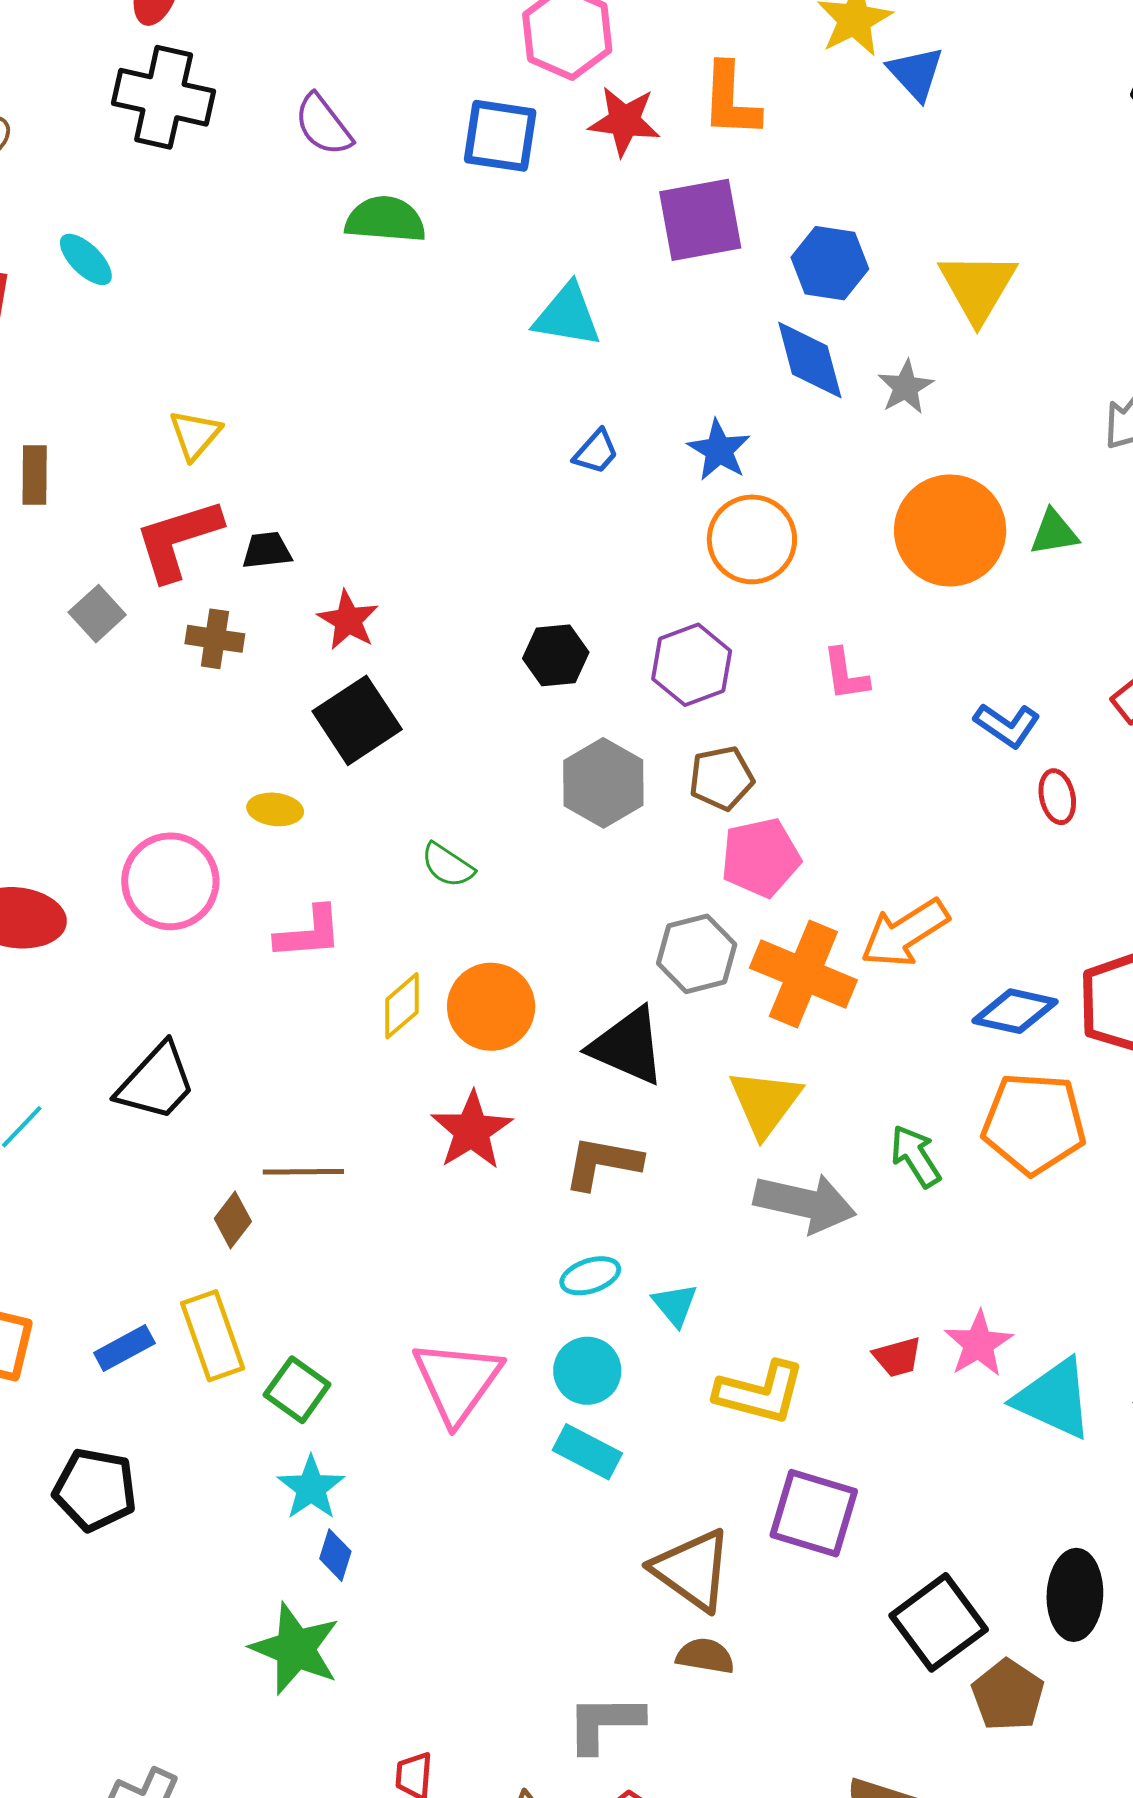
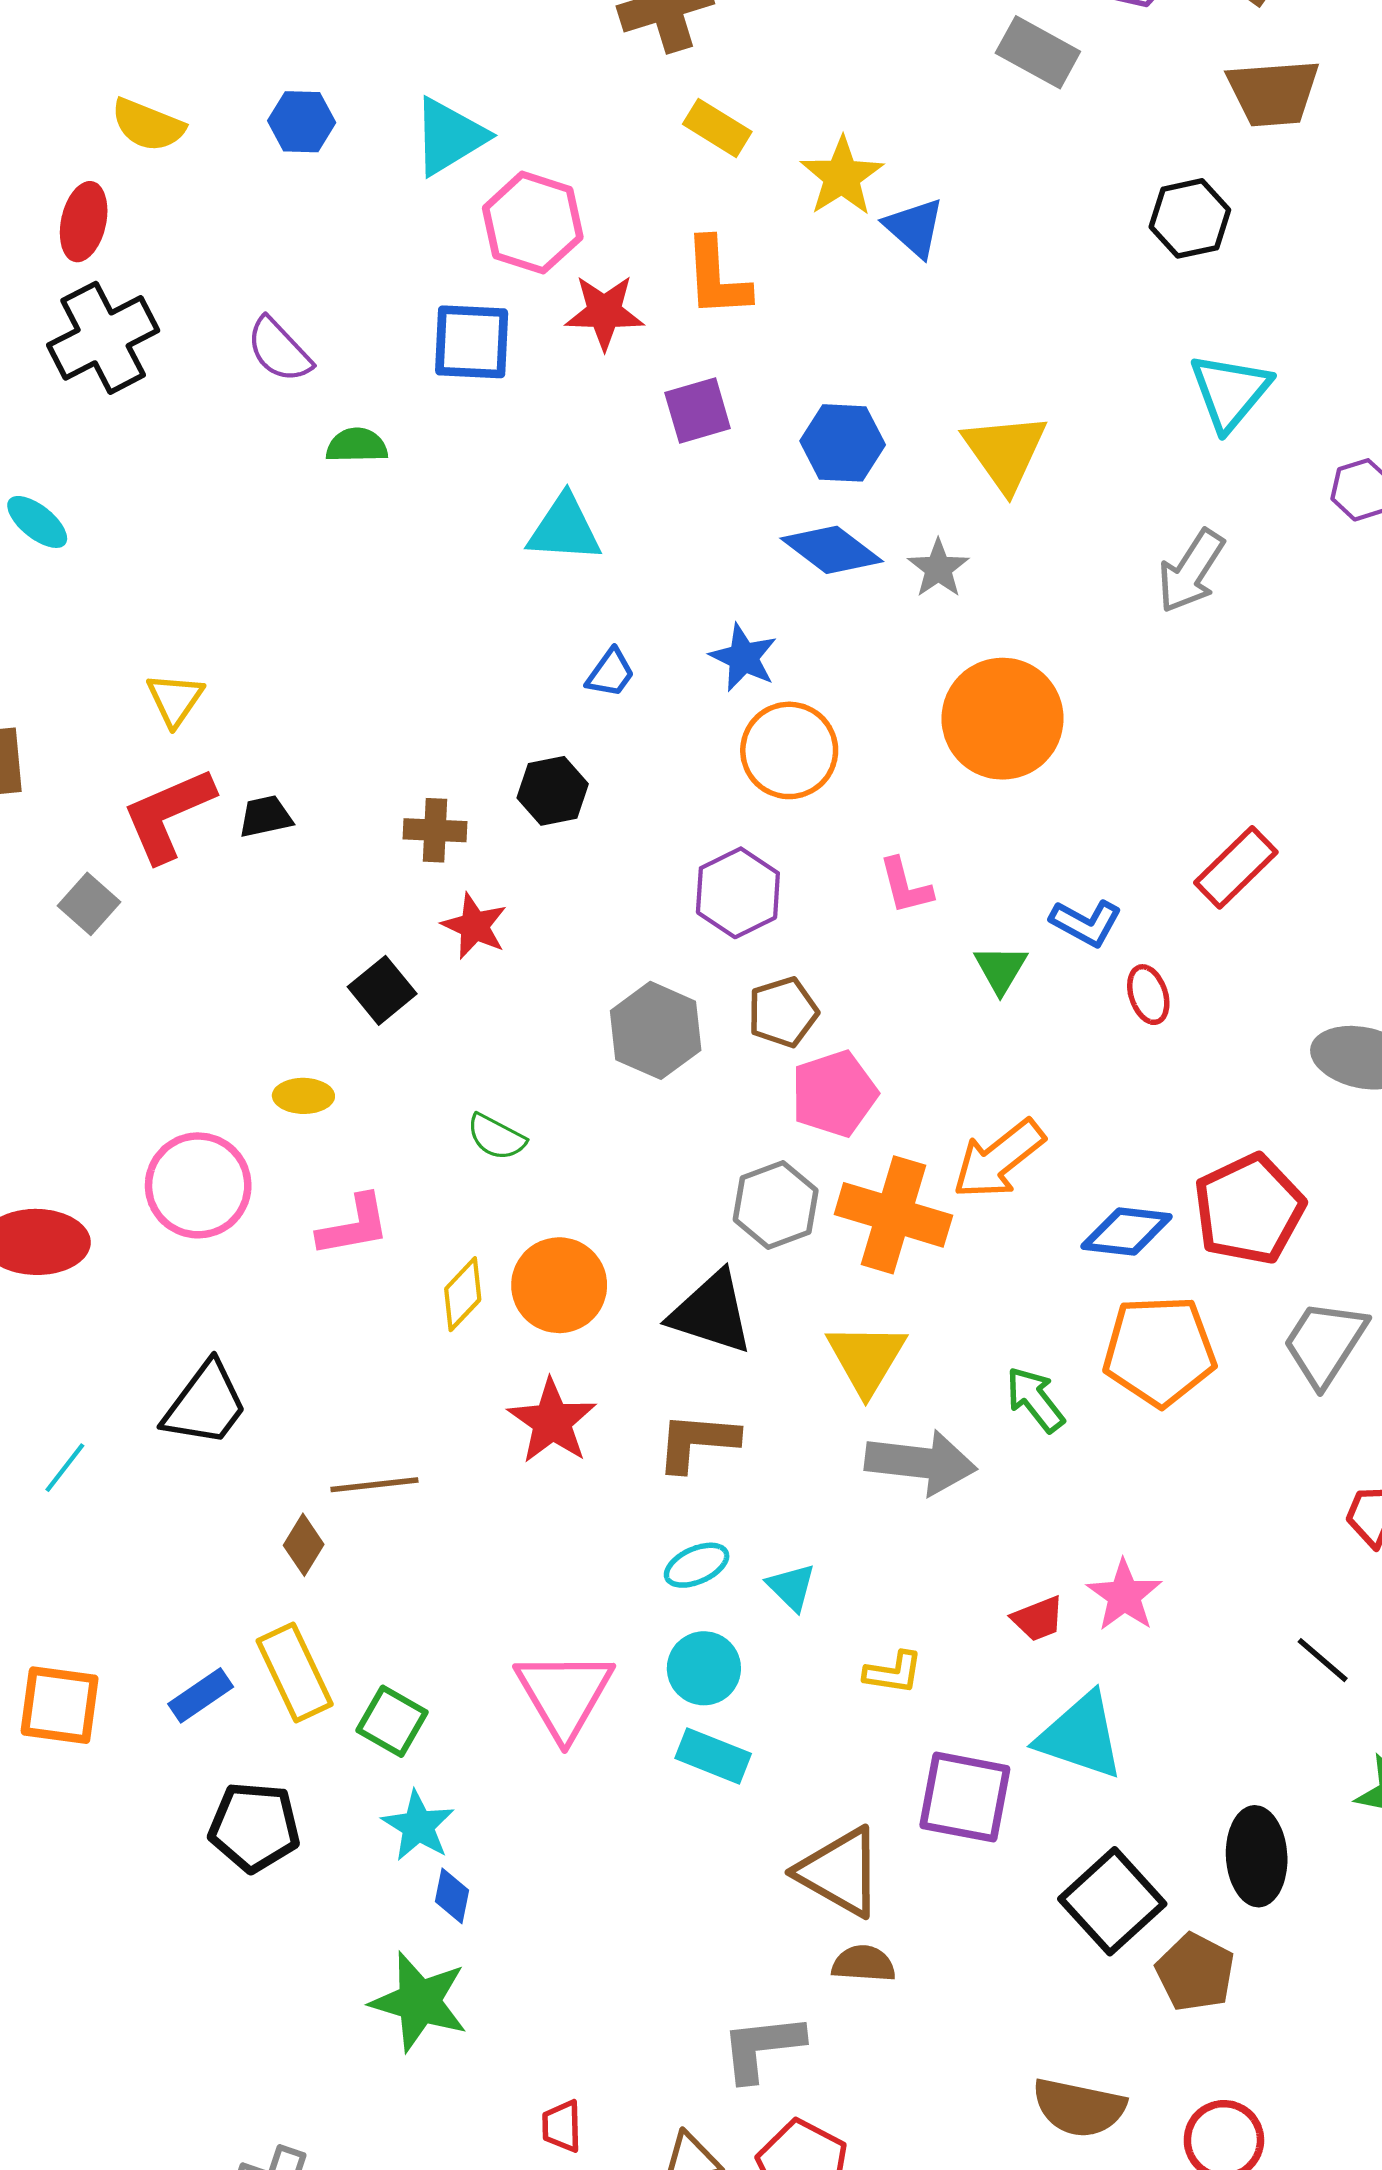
black cross: (164, 97) -> (103, 338), turned -34
green semicircle: (385, 220) -> (357, 445), size x0.7
purple square: (700, 220) -> (698, 410), size x0.7
blue diamond: (810, 360) -> (832, 550), turned -32
green triangle: (1054, 533) -> (1001, 969), moved, turned -44
red star: (348, 620) -> (474, 926), moved
brown cross: (215, 639) -> (435, 830), moved
black hexagon: (556, 655) -> (553, 791), moved
black square: (357, 720) -> (382, 990), size x0.7
yellow L-shape: (760, 1393) -> (893, 1673), size x0.6
cyan triangle: (1054, 1399) -> (1081, 1736), moved
black pentagon: (95, 1490) -> (254, 1827), moved

